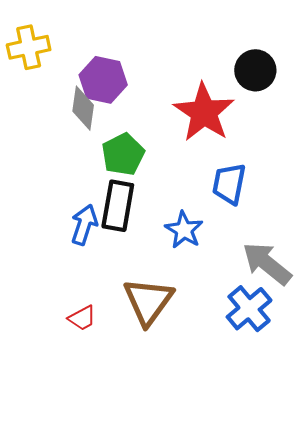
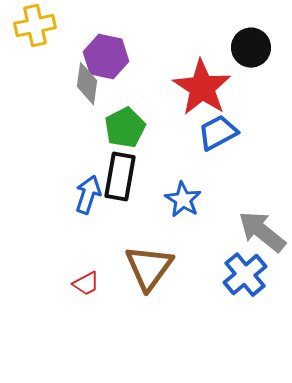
blue trapezoid: (229, 184) -> (218, 133), moved, turned 51

